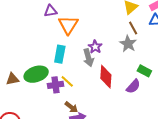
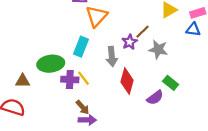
brown line: (133, 28) -> (143, 32), moved, turned 64
gray star: (128, 44) -> (158, 50), turned -30
purple star: (95, 47) -> (130, 42), moved
brown triangle: (12, 79) -> (23, 81), moved

